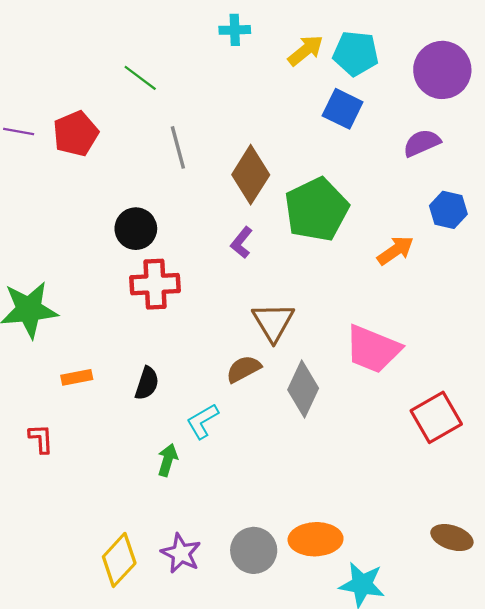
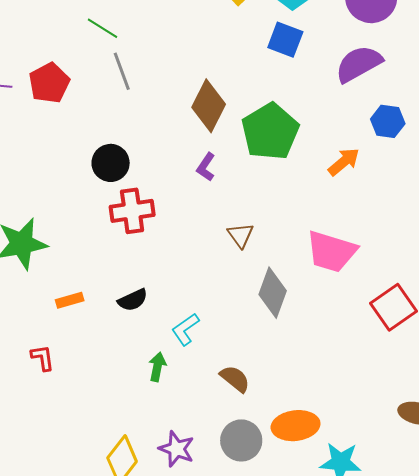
purple semicircle: (422, 143) -> (359, 64), size x1.4
gray line: (178, 147) -> (122, 71), moved
brown triangle: (273, 322) -> (240, 235), size x0.7
brown semicircle: (244, 369) -> (235, 379), moved, turned 72
black semicircle: (147, 383) -> (133, 300), turned 52

